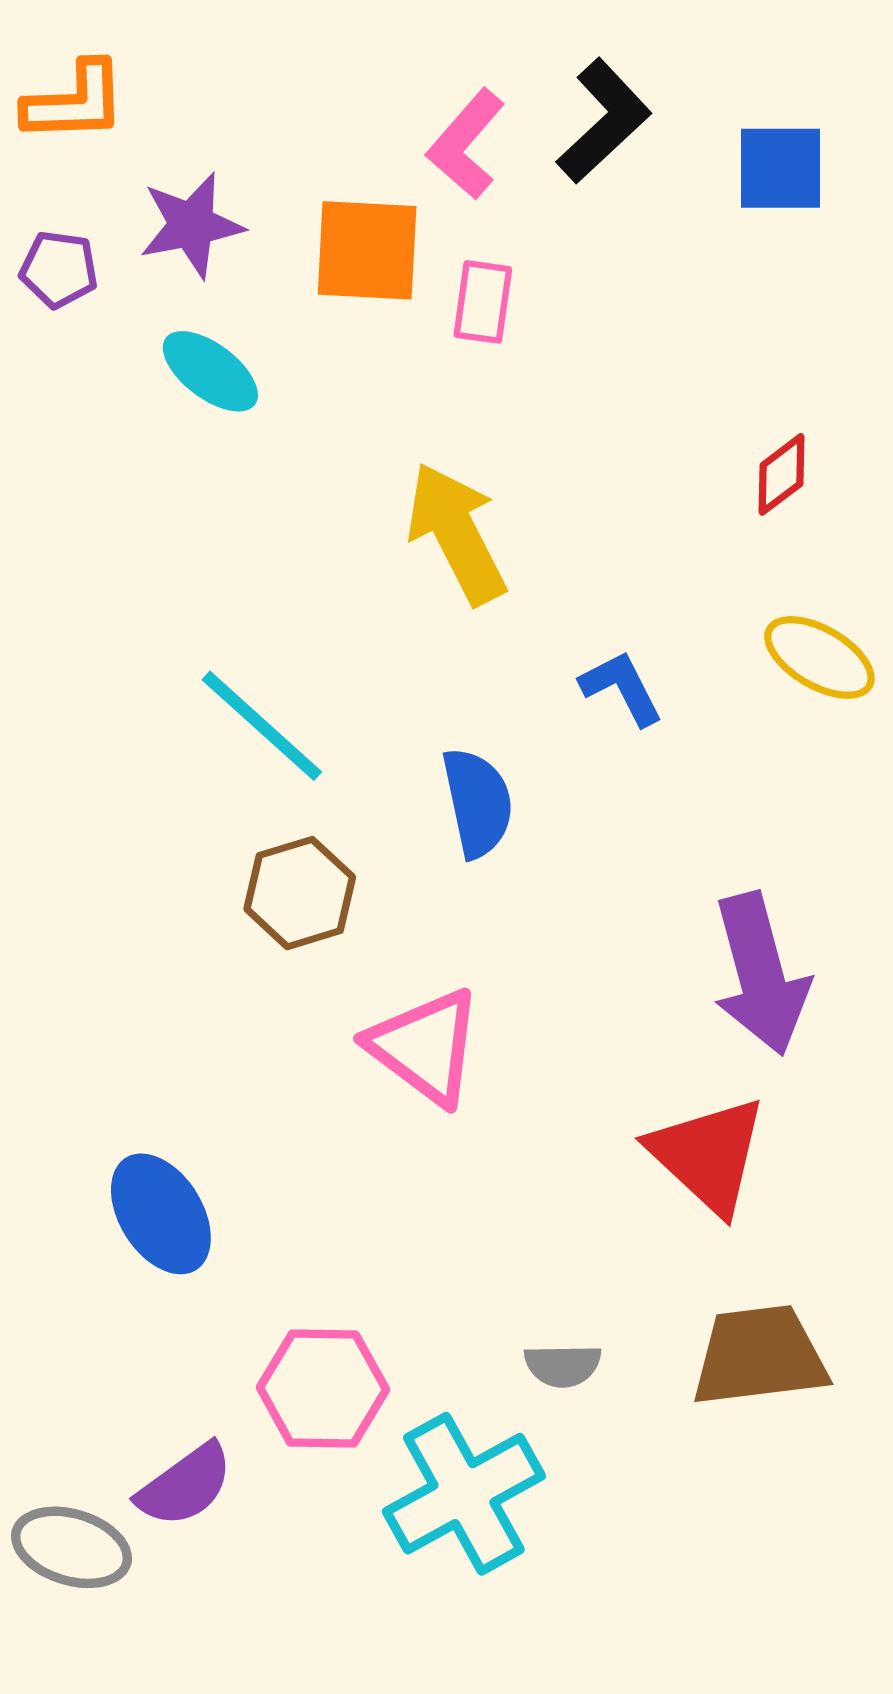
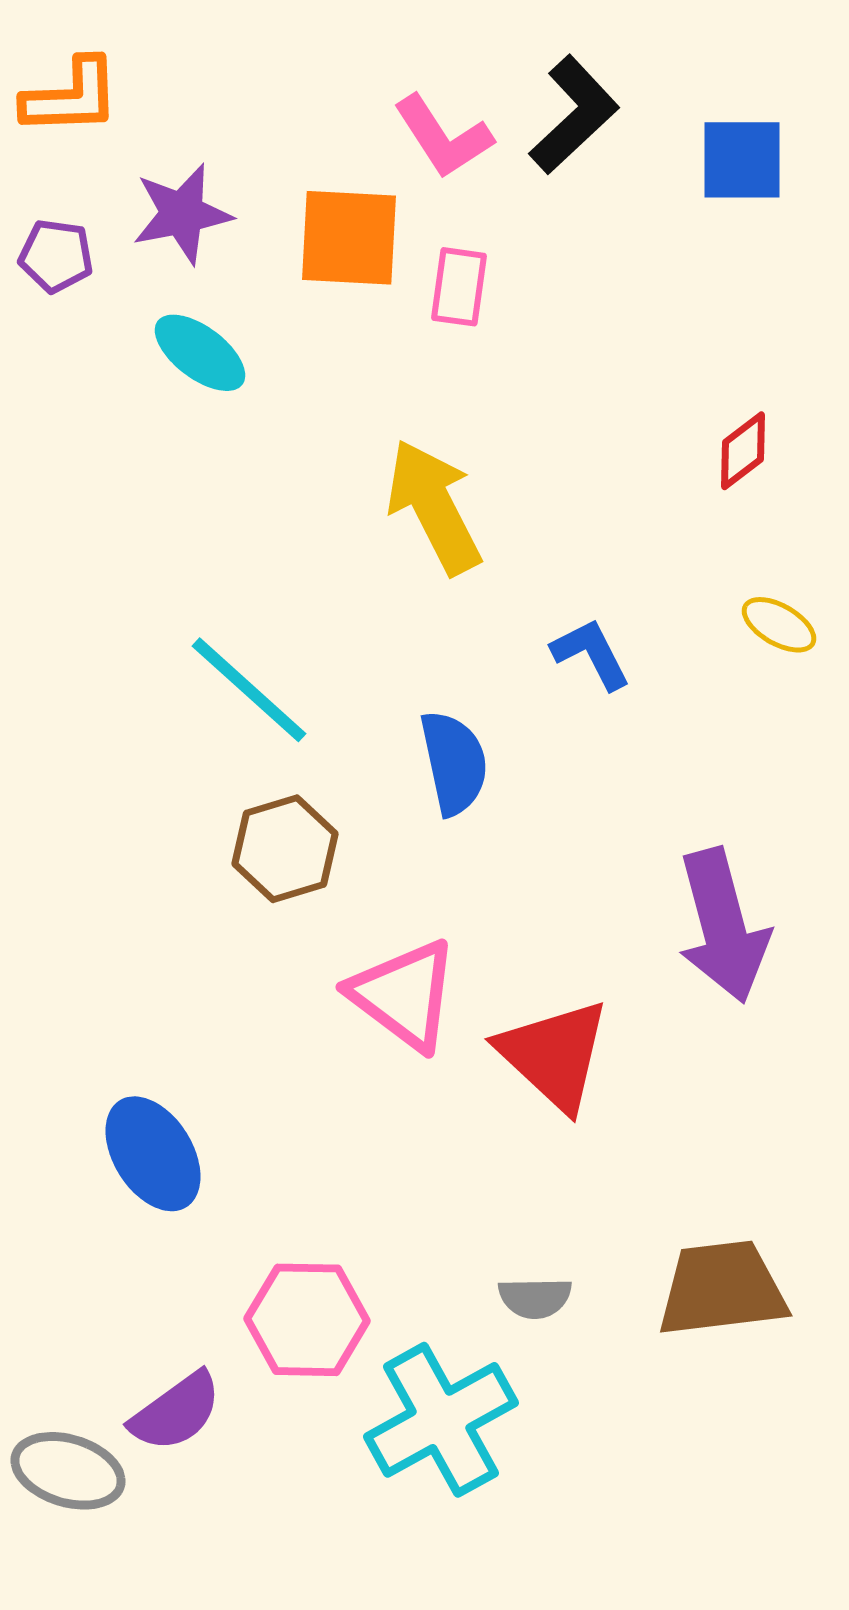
pink L-shape: (466, 144) -> (443, 137), turned -74
yellow ellipse: (819, 657) -> (779, 625), size x0.7
red triangle: (708, 1155) -> (554, 1055), moved

